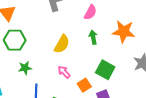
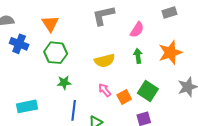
orange star: (124, 32) -> (170, 52), turned -30
yellow semicircle: (62, 44) -> (105, 61), turned 42
orange square: (84, 85) -> (124, 97), moved

